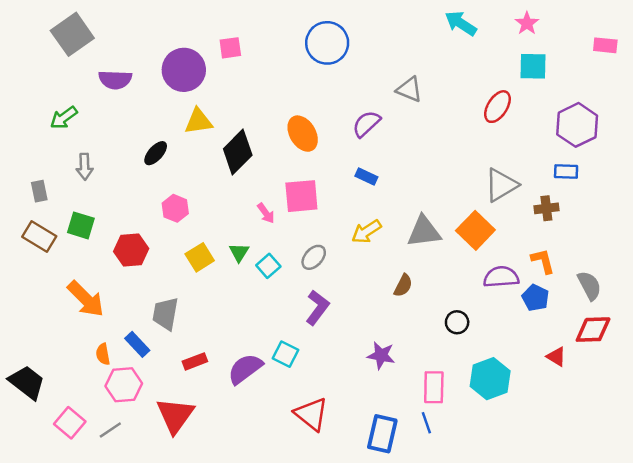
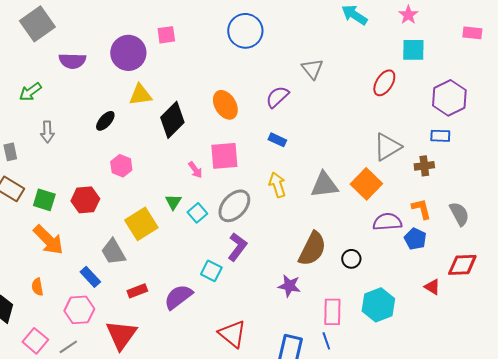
gray triangle: (409, 89) -> (312, 69), turned 30
green square: (81, 225) -> (44, 200), moved
yellow arrow: (366, 232) -> (277, 185), turned 105
yellow square: (200, 257) -> (141, 224), moved, size x1.4
gray ellipse: (314, 257) -> (234, 206), size x1.6
brown semicircle: (403, 285) -> (312, 249), moved, size x1.8
gray semicircle: (589, 285) -> (459, 214), moved
gray trapezoid: (165, 314) -> (113, 252), turned -40
orange semicircle: (103, 354) -> (37, 287), moved
cyan square: (285, 354) -> (211, 271), moved

